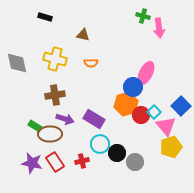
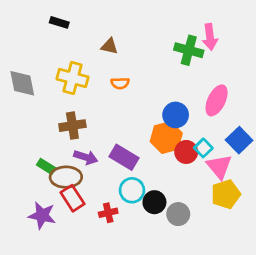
green cross: (143, 16) -> (189, 50), moved, size x1.5
pink ellipse: (146, 73) -> (217, 100), moved
red rectangle: (55, 162) -> (72, 198), moved

